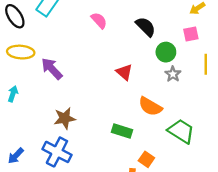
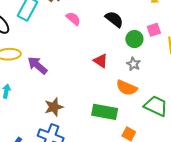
pink square: (191, 34) -> (154, 30), moved
gray star: (173, 74) -> (134, 64), moved
green rectangle: (122, 131) -> (105, 112), size x1.4

